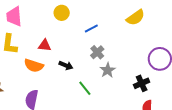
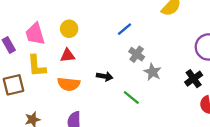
yellow circle: (62, 13) -> (69, 29), moved
red triangle: (45, 45) -> (68, 55), moved

